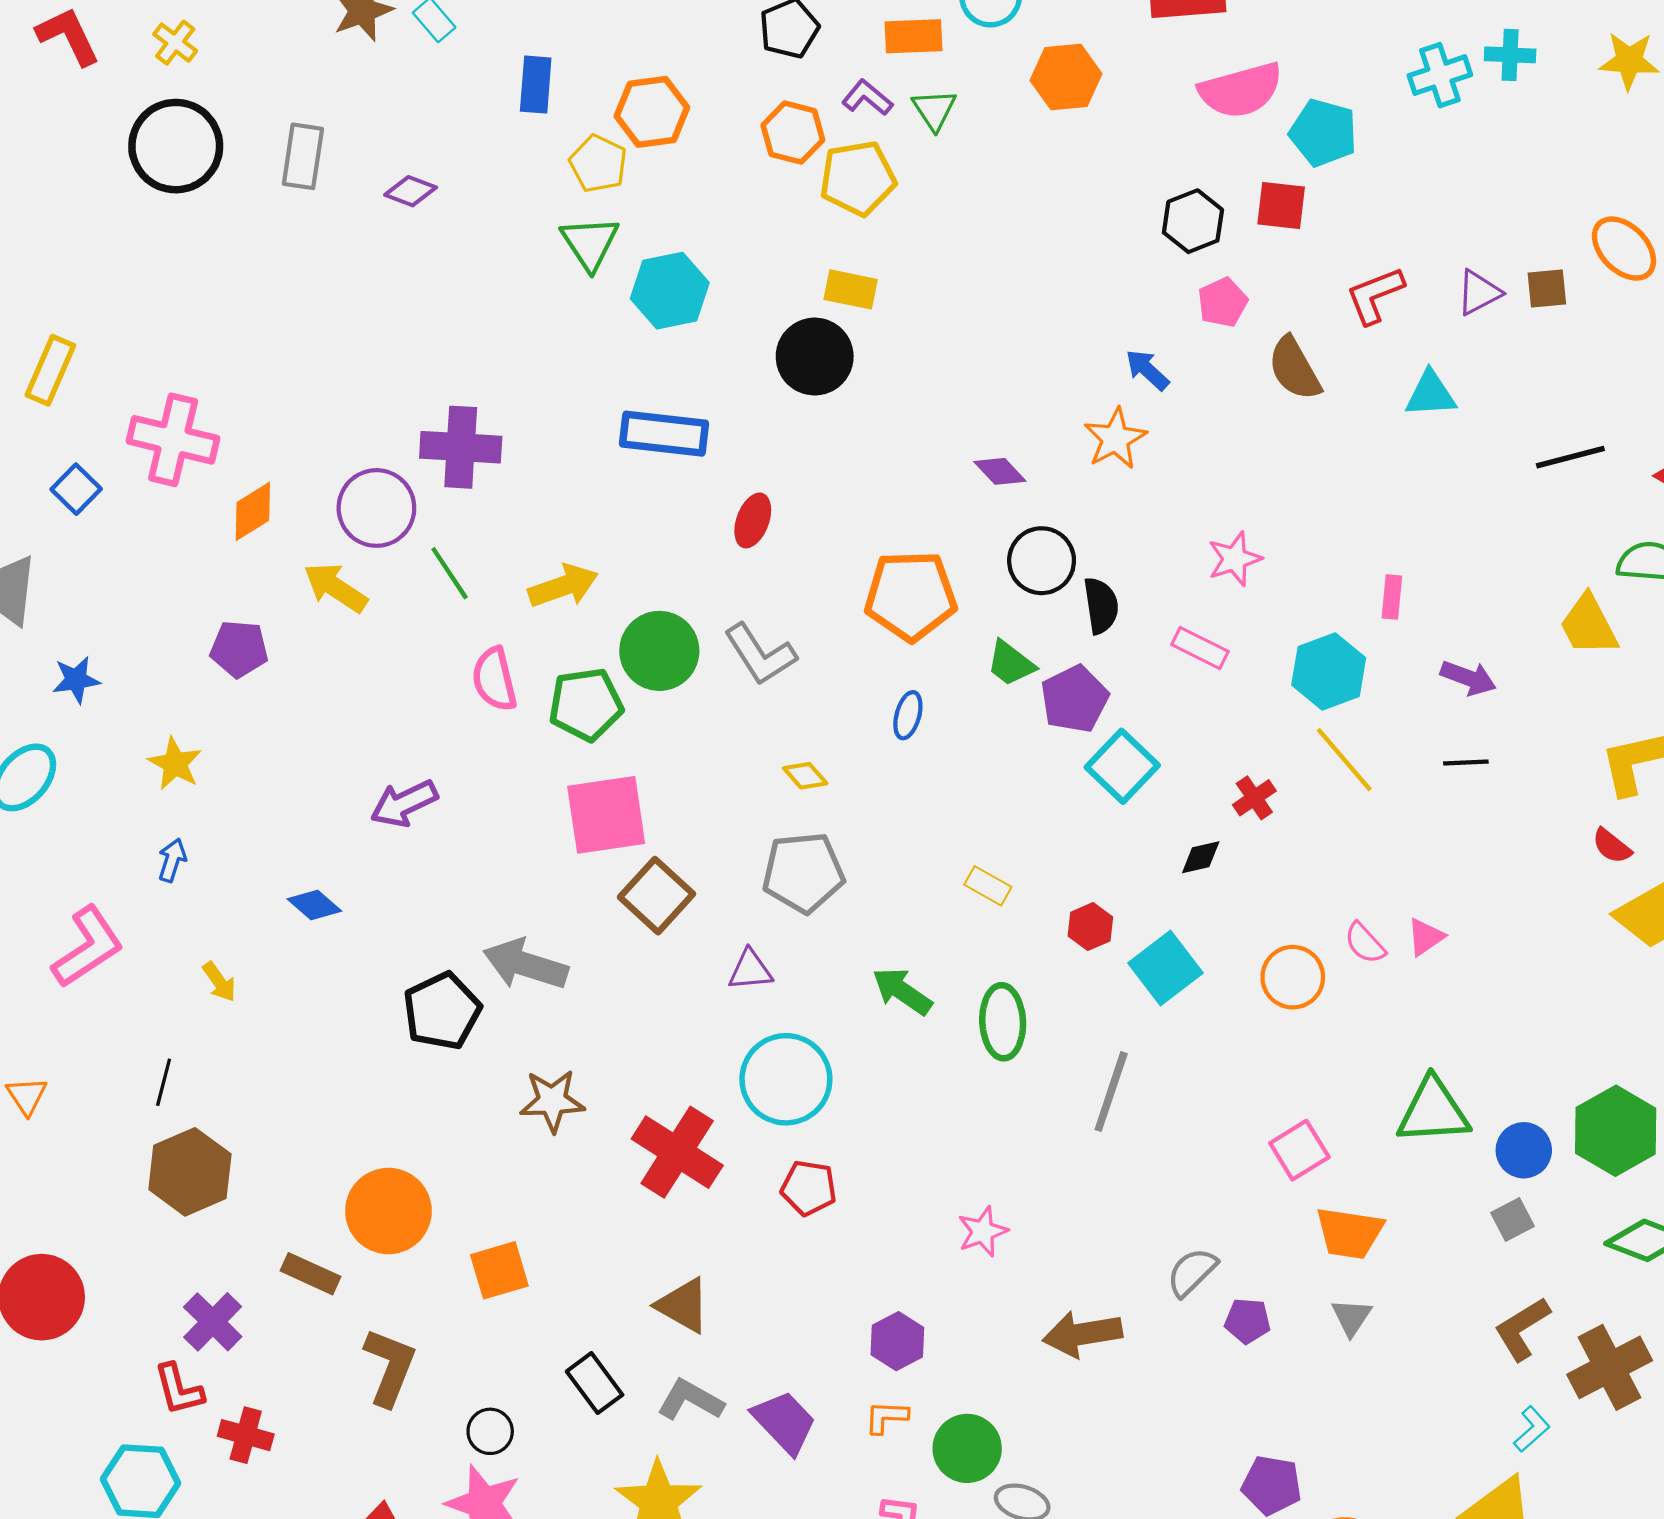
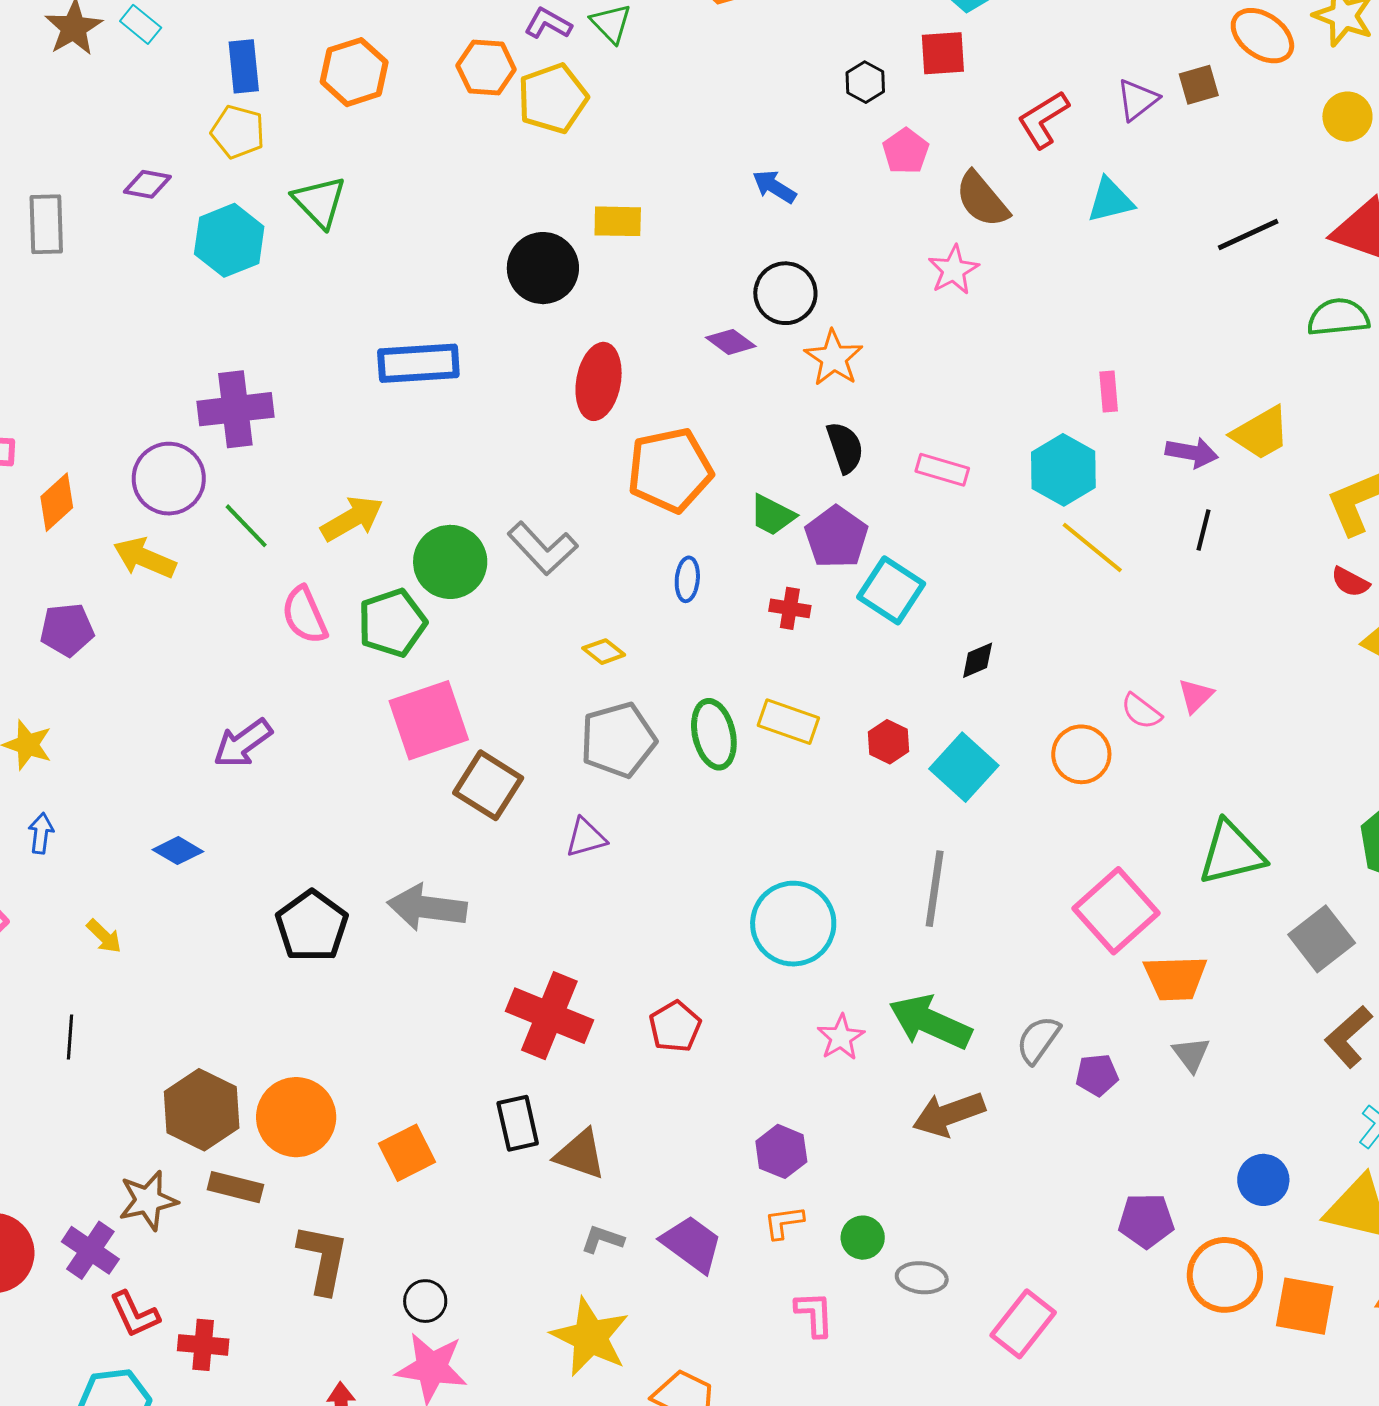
gray rectangle: (303, 156) -> (46, 224), moved
yellow pentagon: (598, 164) -> (238, 132), moved
black hexagon: (1193, 221) -> (865, 82), size x0.7
yellow rectangle: (851, 289) -> (618, 221), moved
cyan hexagon: (670, 291) -> (229, 240), moved
blue arrow: (1147, 370) -> (774, 187), moved
orange star: (1115, 439) -> (834, 358), moved
red ellipse: (753, 520) -> (599, 381), moved, size x1.5
pink star: (1235, 559) -> (954, 270), moved
black circle: (1042, 561) -> (785, 293), moved
yellow trapezoid: (1589, 625) -> (1261, 433), moved, turned -82
black line: (1466, 763) -> (1204, 530), turned -63
red cross: (1254, 798) -> (790, 608), moved, turned -36
yellow rectangle: (988, 886) -> (788, 722), size x1.4
gray arrow: (525, 964) -> (427, 907), moved
green arrow: (902, 991) -> (930, 1022), moved, size x1.4
green ellipse: (1003, 1022) -> (714, 734), moved
cyan circle: (786, 1079) -> (793, 924), moved
brown star: (552, 1101) -> (148, 1200), moved
pink square: (1299, 1150) -> (1116, 911), size x1.5
blue circle: (1524, 1150) -> (1263, 1180), moved
brown hexagon: (190, 1172) -> (202, 1110), moved
red pentagon: (809, 1188) -> (675, 1026), turned -30
gray square: (1512, 1220) -> (1322, 939), size x1.6
purple cross: (213, 1322) -> (90, 1250), moved
black rectangle: (595, 1383) -> (518, 1123), moved, turned 34
gray L-shape: (690, 1400) -> (602, 1239), size x0.7
green circle: (967, 1448) -> (863, 1238), size x0.7

